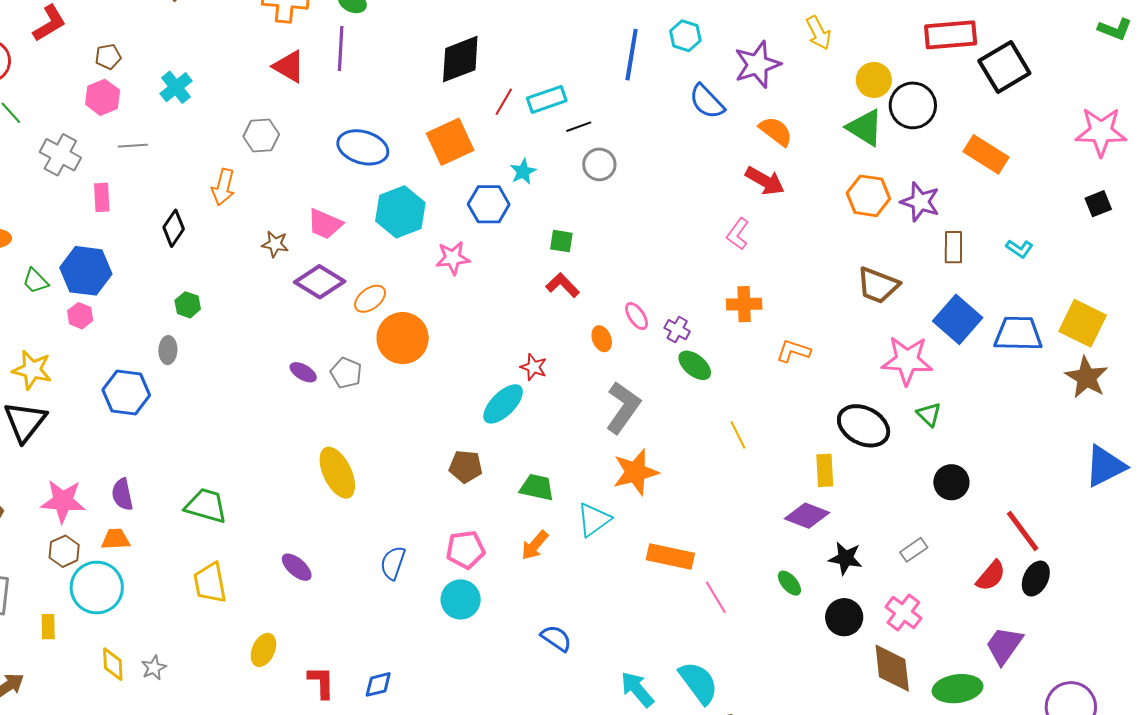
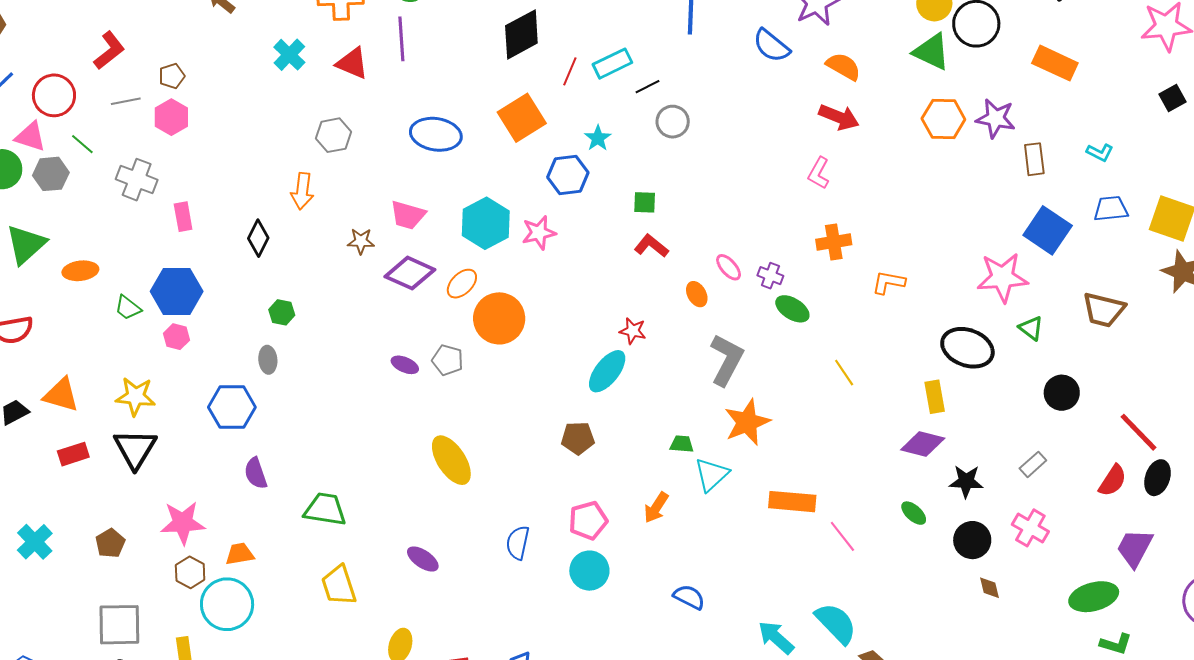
cyan cross: (176, 87) -> (289, 55), moved
gray line: (133, 146) -> (126, 101), moved
cyan hexagon: (400, 212) -> (486, 223), moved
brown trapezoid: (878, 285) -> (1104, 310), moved
blue trapezoid: (1018, 334) -> (1111, 209), moved, size x0.7
green trapezoid: (537, 487) -> (682, 444), moved, size x0.7
purple semicircle: (122, 494) -> (256, 473), moved
brown diamond: (892, 668) -> (989, 588), moved, size x0.5

